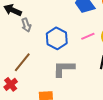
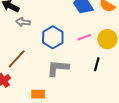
gray arrow: (26, 25) -> (23, 22), turned 112

